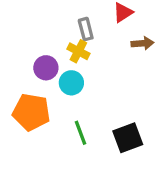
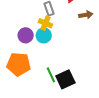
cyan circle: (71, 83) -> (44, 35), moved
black square: (128, 138) -> (65, 79), moved

